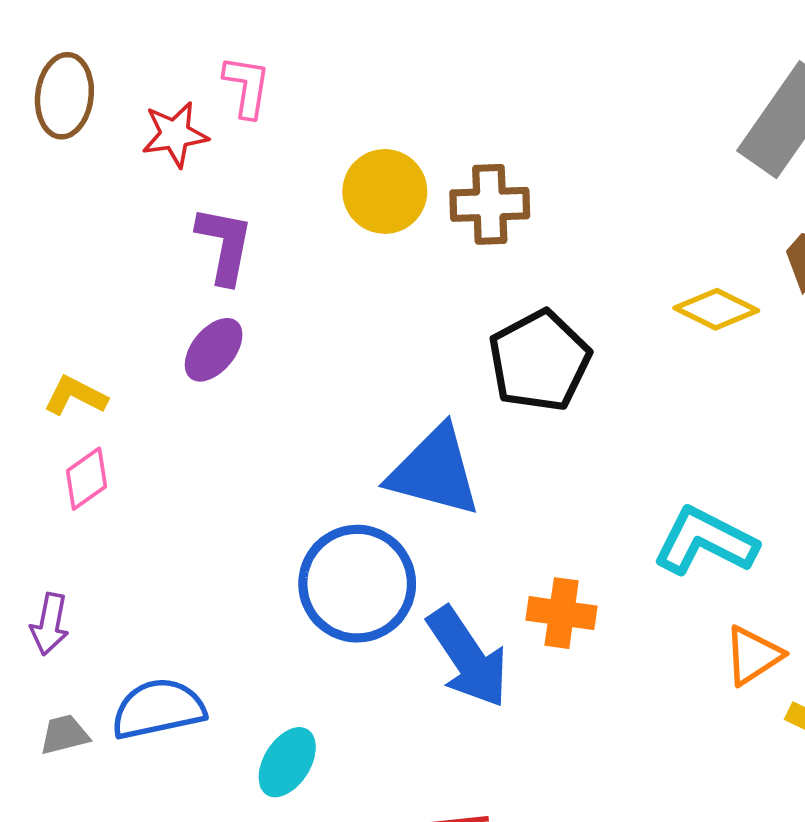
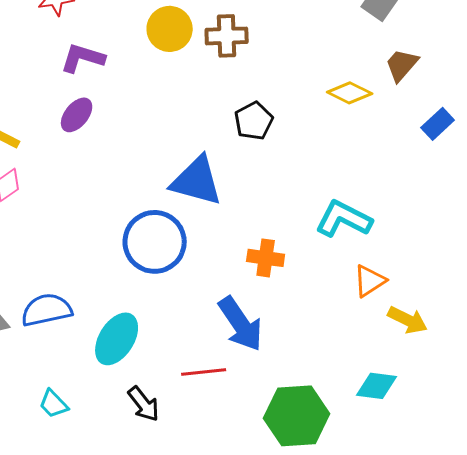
purple L-shape: (225, 245) -> (83, 58), turned -84
black pentagon: (539, 361) -> (254, 121), size x0.7
blue arrow: (468, 657) -> (241, 324), moved
cyan ellipse: (287, 762) -> (117, 339), size x1.4

